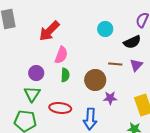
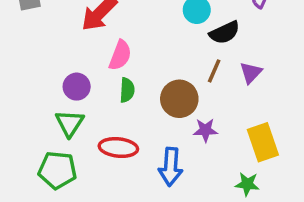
black semicircle: (132, 42) -> (225, 33), moved
brown line: (115, 64) -> (214, 71), turned -72

